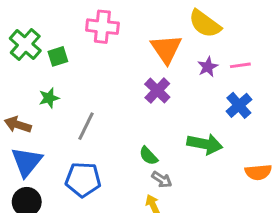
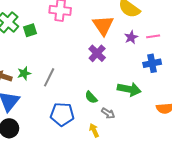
green star: (49, 98) -> (24, 73), moved
blue cross: (239, 105) -> (152, 63), turned 30
blue pentagon: (83, 180) -> (62, 114), moved
gray arrow: (162, 180) -> (108, 113), moved

